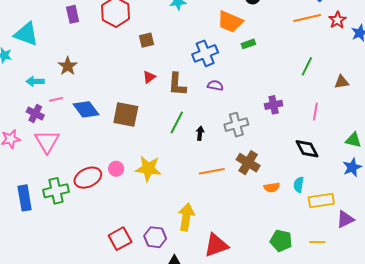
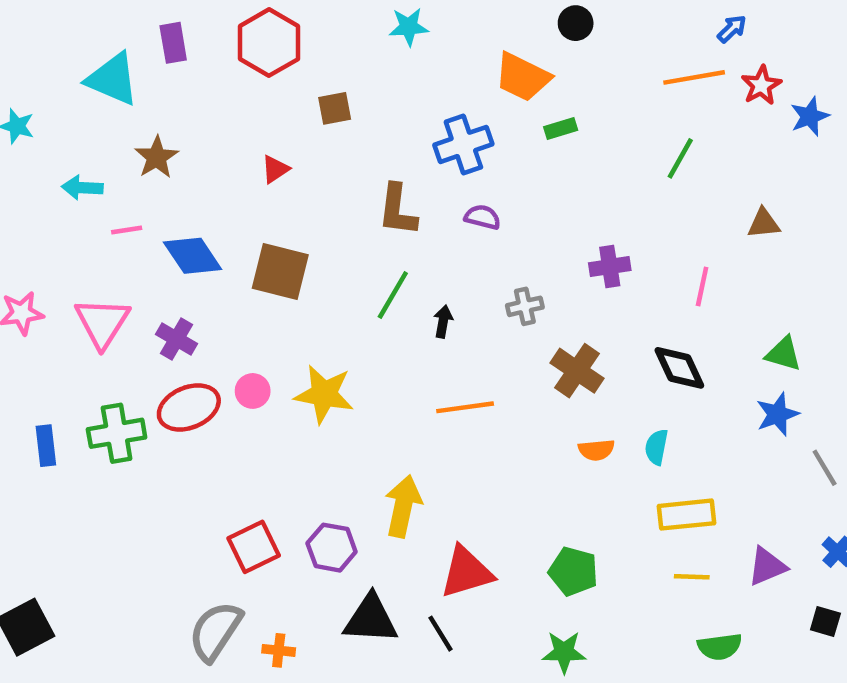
cyan triangle: (26, 34) -> (113, 79), moved
green line: (307, 66) -> (680, 158), moved
red triangle: (149, 77) -> (275, 169), moved
purple cross: (35, 114) -> (177, 339), moved
gray cross: (236, 125) -> (525, 306), size x0.7
brown cross: (248, 163) -> (577, 371), moved
blue rectangle: (25, 198) -> (46, 446), size x0.7
yellow rectangle: (321, 201) -> (686, 515), moved
purple triangle: (345, 219) -> (767, 566), moved
green pentagon: (281, 241) -> (573, 571), moved

